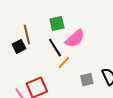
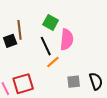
green square: (57, 24) -> (51, 22), turned 35
pink semicircle: (75, 39) -> (67, 39), turned -50

